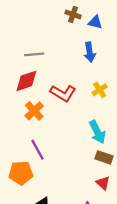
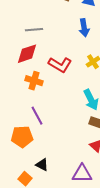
orange cross: (34, 111) -> (34, 81), turned -30

